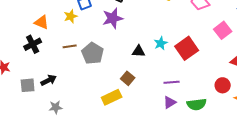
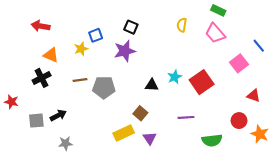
gray pentagon: (93, 53) -> (104, 87), turned -30
purple triangle: (170, 102) -> (150, 138), moved, turned -32

